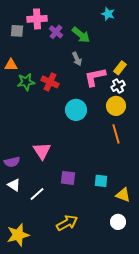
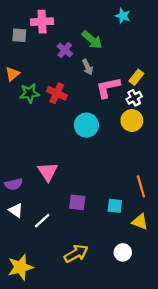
purple cross: (56, 32) -> (65, 50), moved
orange triangle: (11, 65) -> (12, 74), turned -40
orange line: (116, 134) -> (141, 186), moved
white circle: (118, 222) -> (123, 252), moved

